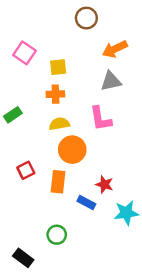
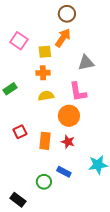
orange arrow: (115, 49) -> (63, 38), moved, turned 150
orange circle: (72, 150) -> (69, 116), moved
red star: (104, 184) -> (68, 142), moved
blue rectangle: (86, 202) -> (64, 172), moved

